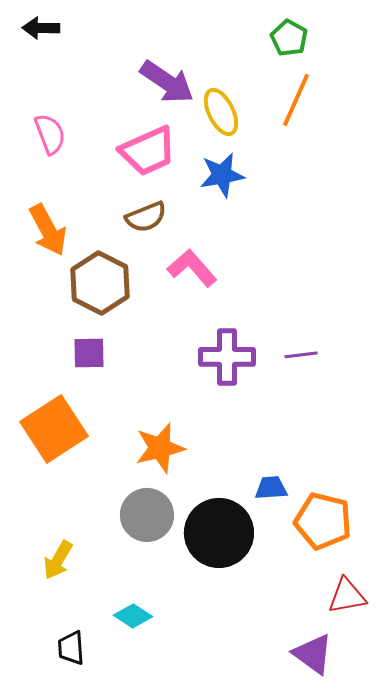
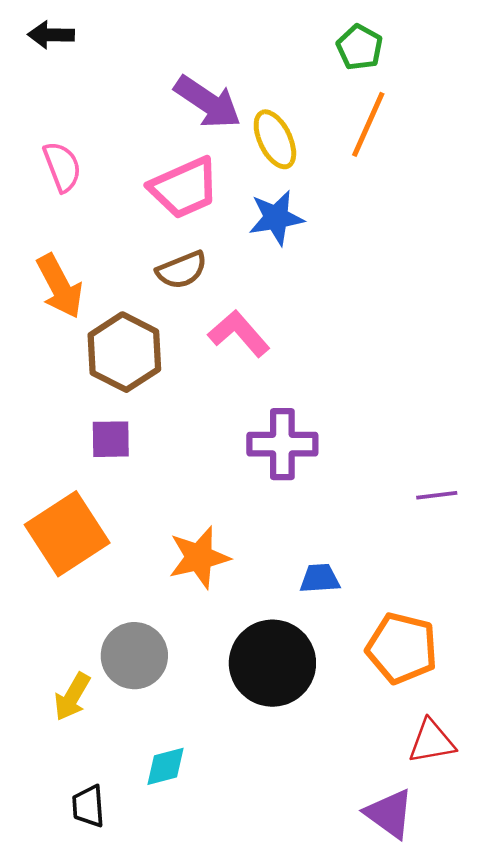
purple line: (301, 355) -> (437, 495), moved
blue trapezoid: (271, 488) -> (320, 579), moved
gray circle: (147, 515) -> (134, 656), moved
cyan diamond: (133, 616) -> (165, 766), turned -48

